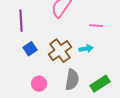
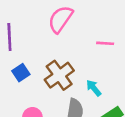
cyan arrow: (86, 49) -> (94, 88), moved, turned -120

